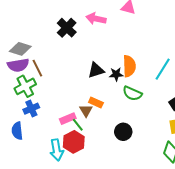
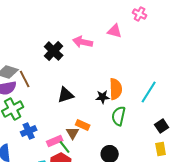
brown line: (37, 68) -> (25, 79), moved
black triangle: (96, 70) -> (66, 95), moved
green semicircle: (132, 93) -> (119, 116), turned 78
blue cross: (31, 109) -> (29, 131), moved

